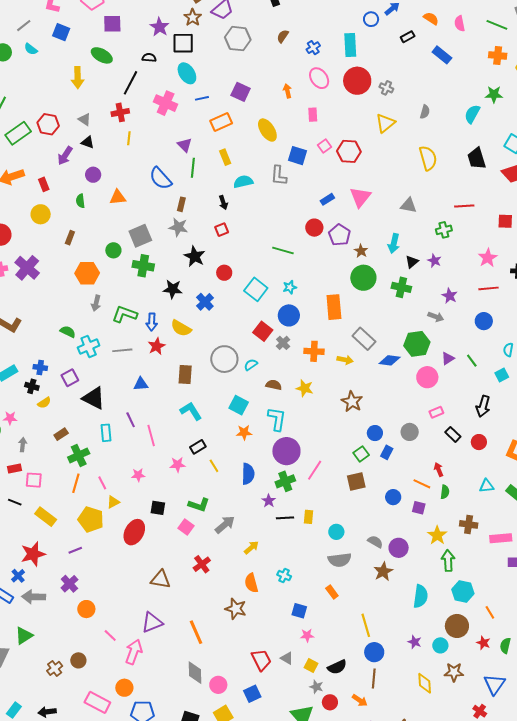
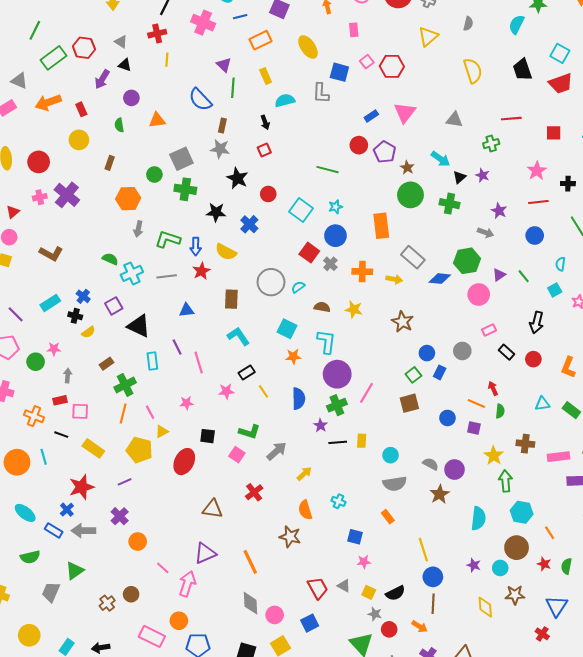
cyan arrow: (394, 243) -> (440, 159), turned -66
blue cross: (40, 367) -> (83, 296), turned 32

